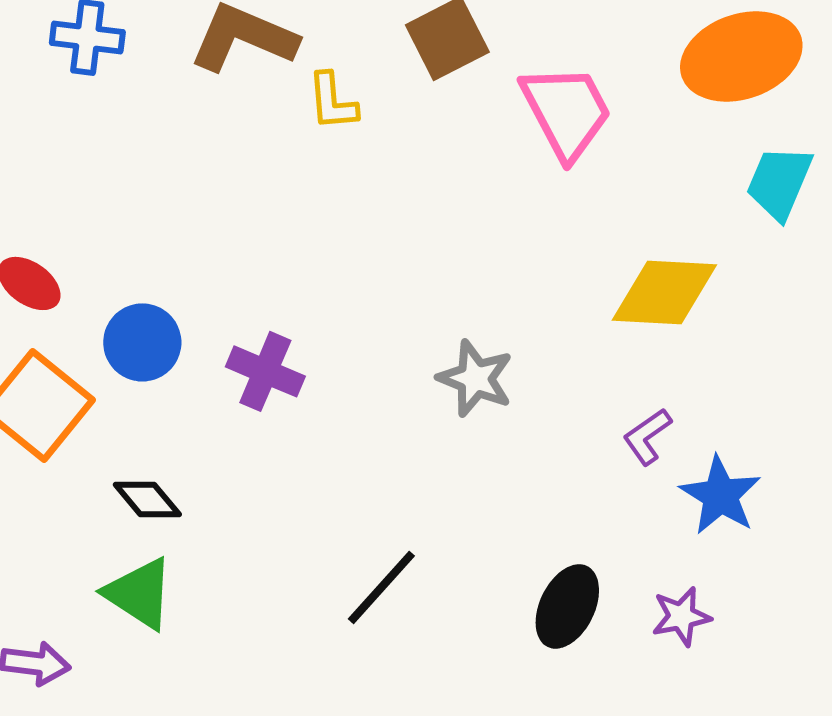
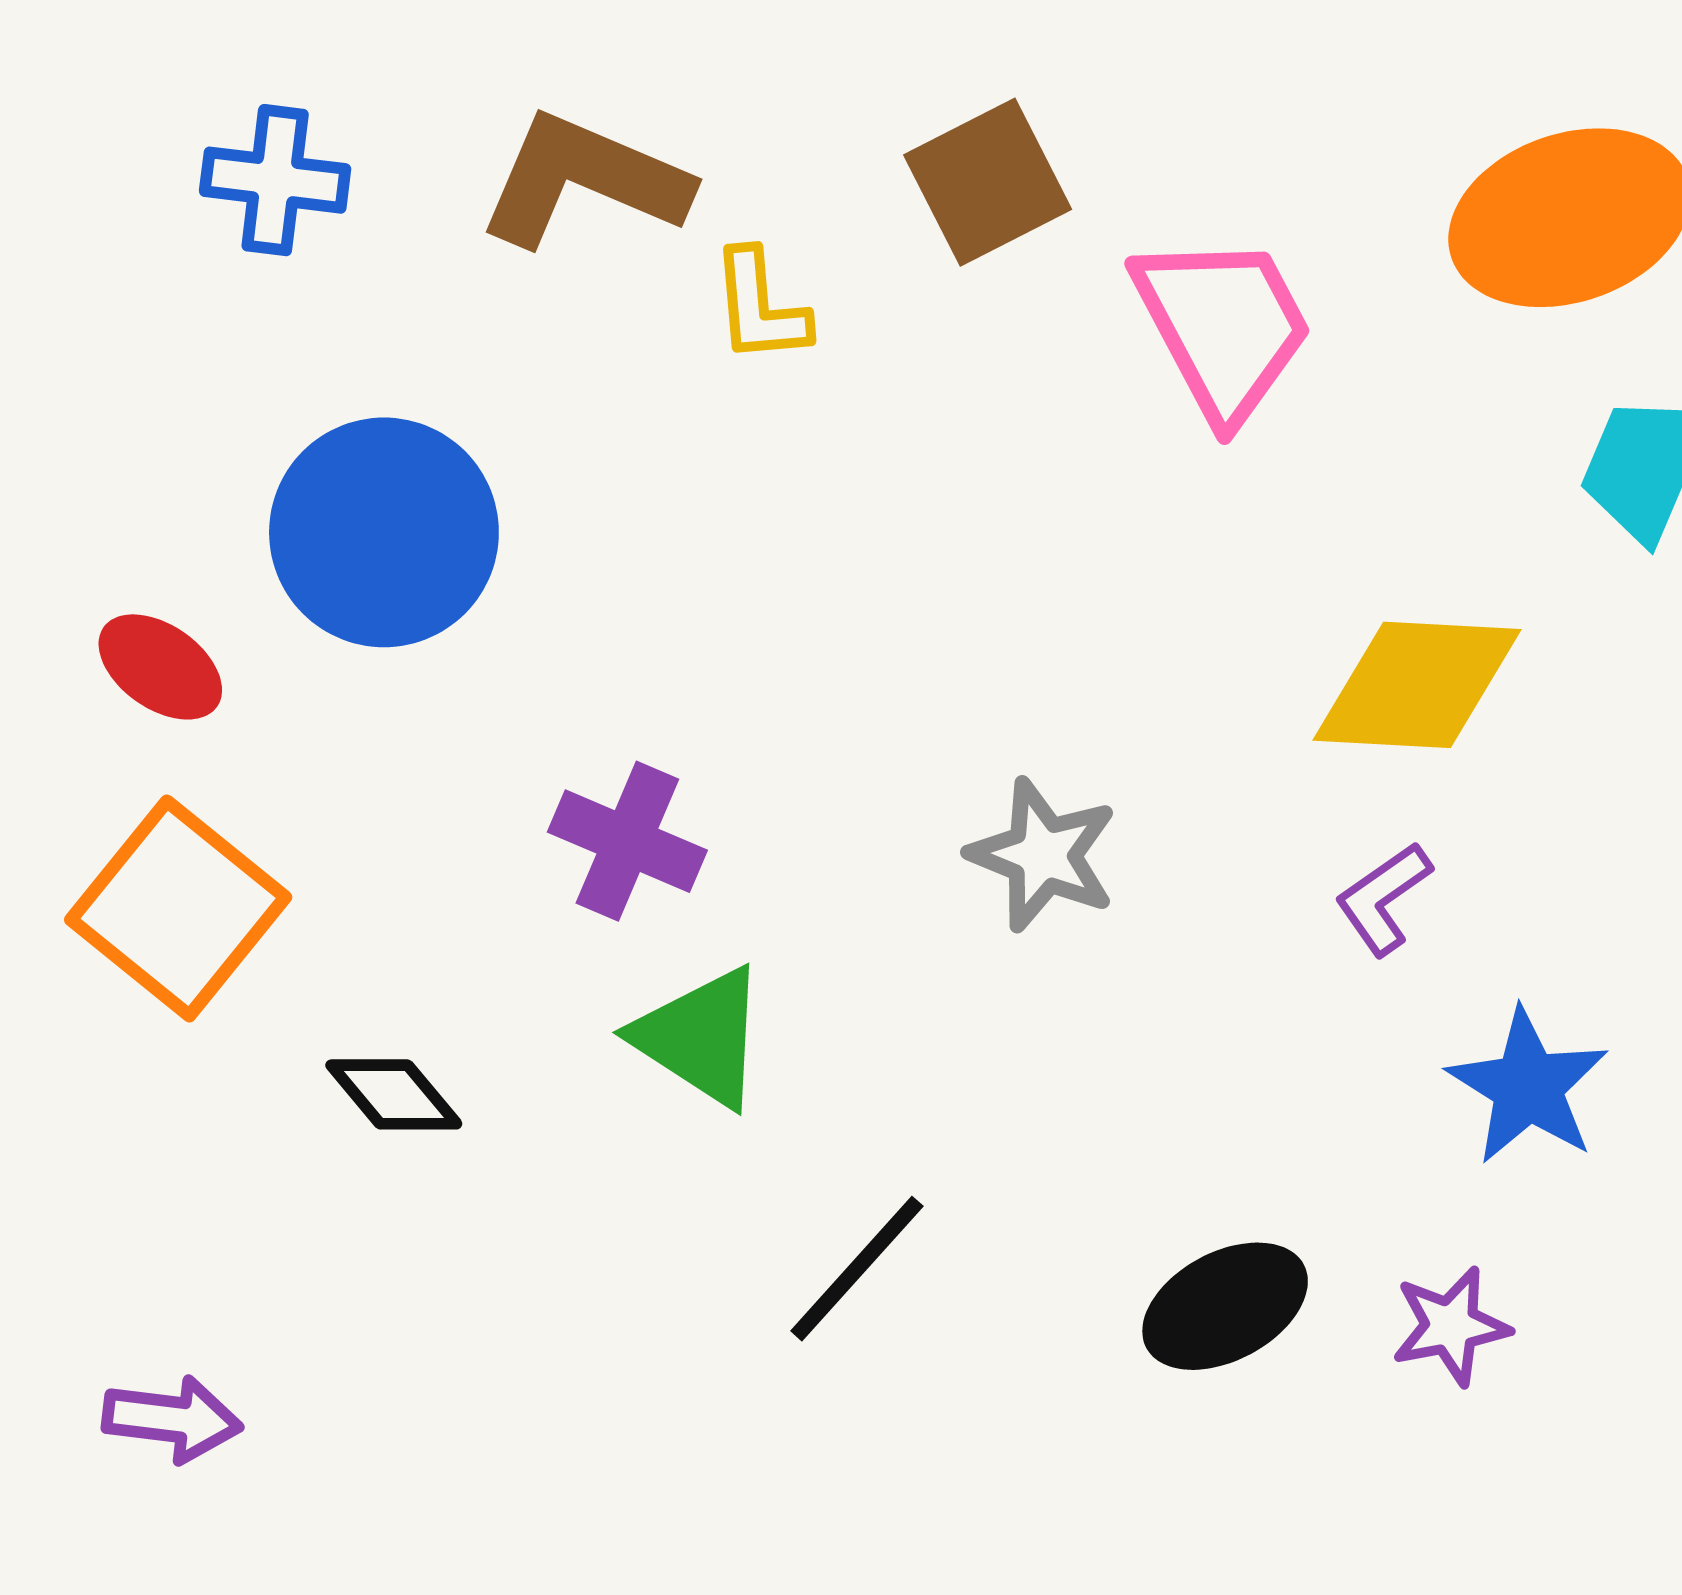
blue circle: (142, 342) -> (384, 532), moved, size x1.5
purple L-shape: (647, 436) -> (1383, 899), moved
green triangle: (139, 593) -> (701, 1037), moved
black ellipse: (567, 606) -> (1225, 1306), turned 36

